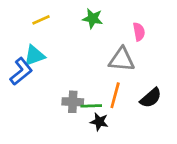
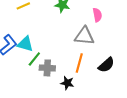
cyan triangle: (34, 56) -> (25, 44), moved, turned 36
green line: (91, 106) -> (34, 59), moved, turned -49

